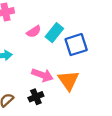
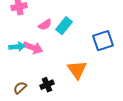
blue square: (76, 45) -> (103, 41), moved
pink arrow: (42, 75) -> (33, 48), moved

